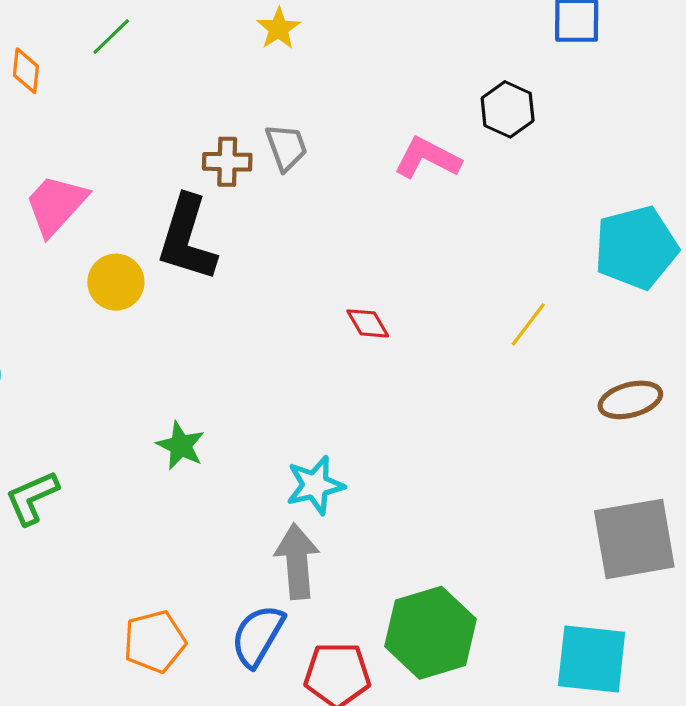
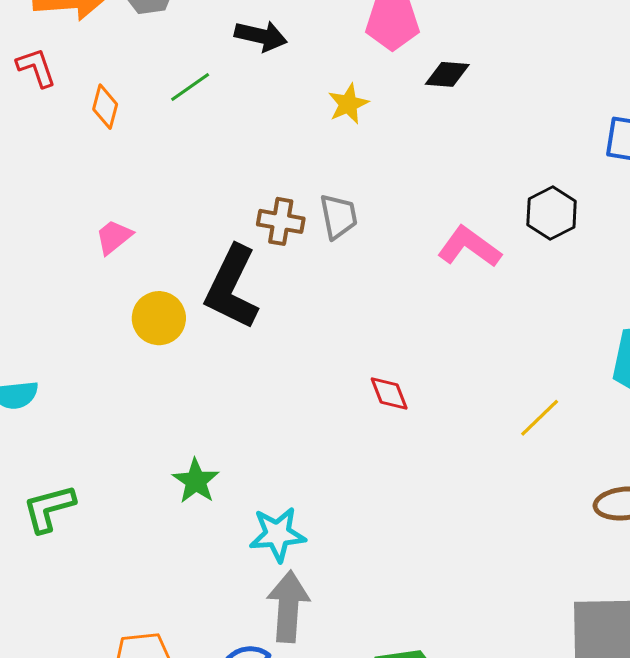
pink trapezoid: (56, 205) -> (114, 237), size x0.6
cyan star: (315, 485) -> (277, 534), moved

